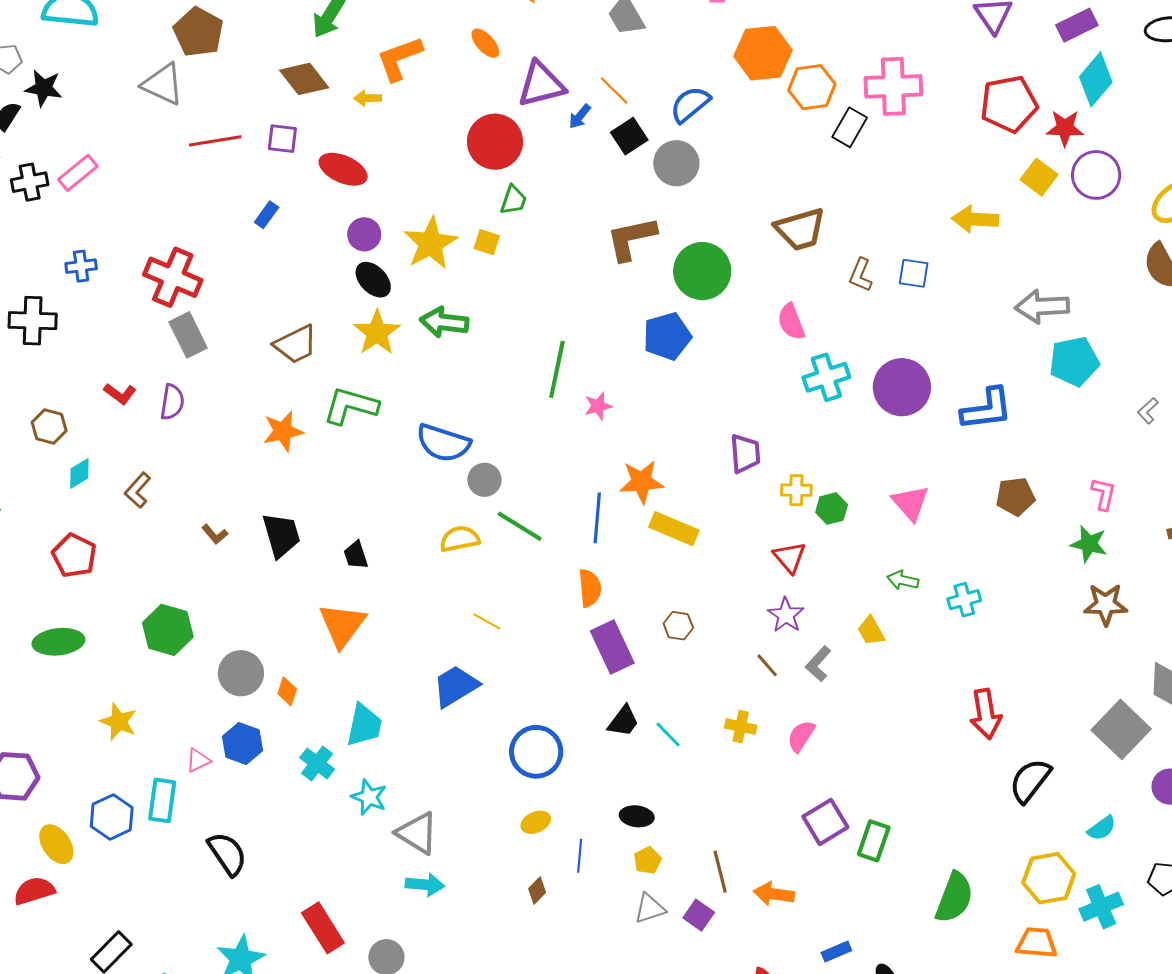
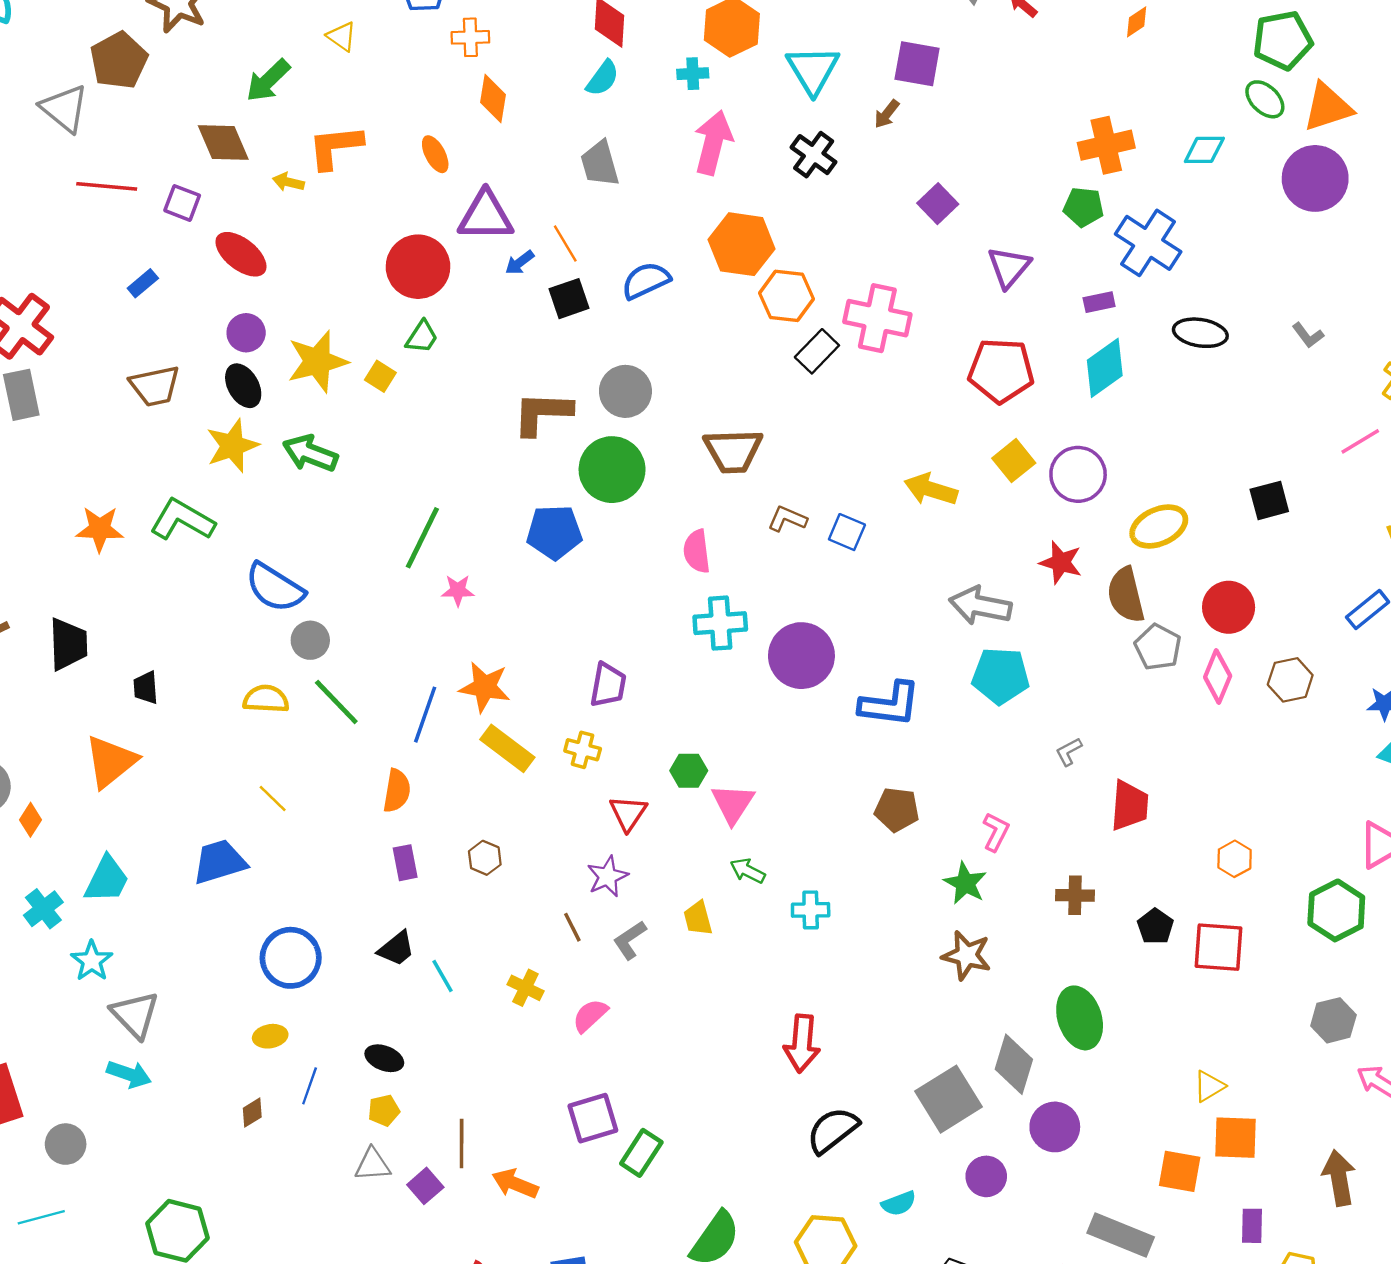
purple rectangle: (1077, 25) -> (1099, 302), size x0.7
red star: (1065, 128) -> (1061, 562), moved
gray circle: (676, 163) -> (625, 391), moved
brown L-shape: (861, 275) -> (787, 519), turned 76
brown trapezoid: (296, 344) -> (155, 386), moved
yellow cross: (796, 490) -> (583, 750), moved
pink triangle: (910, 503) -> (733, 804), moved
purple rectangle: (612, 647) -> (405, 863), size x0.6

